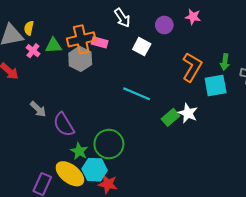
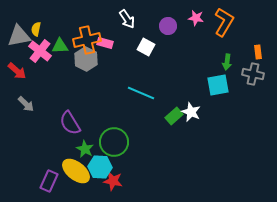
pink cross: (33, 51) -> (40, 51), size x1.6
orange L-shape: (192, 67) -> (224, 22), moved
gray arrow: (38, 109) -> (26, 104), moved

